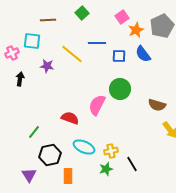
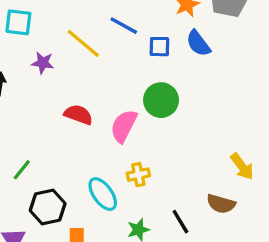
blue line: (97, 43) -> (124, 26), turned 30
brown semicircle: (157, 105) -> (221, 204), moved
red semicircle: (70, 118) -> (78, 115), moved
cyan ellipse: (84, 147) -> (103, 194), turned 30
yellow cross: (111, 151) -> (138, 175), moved

